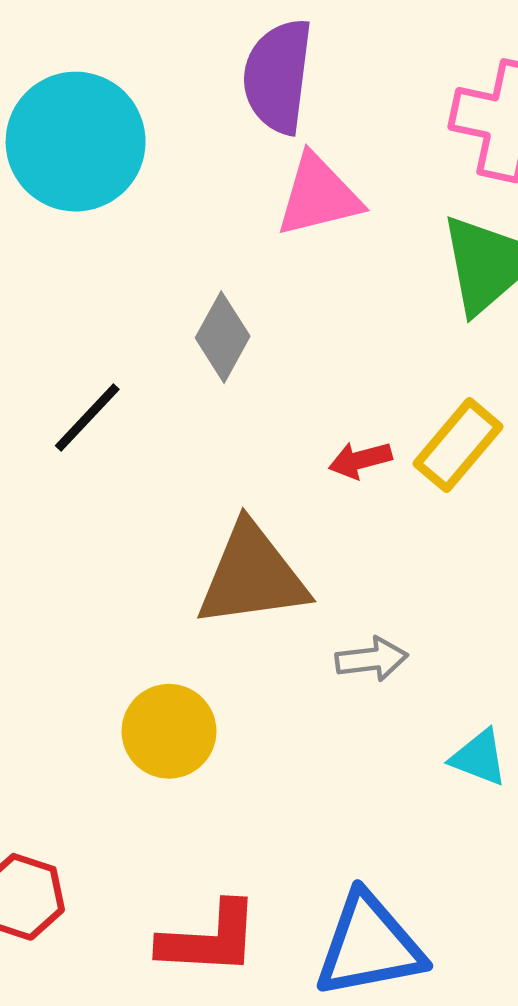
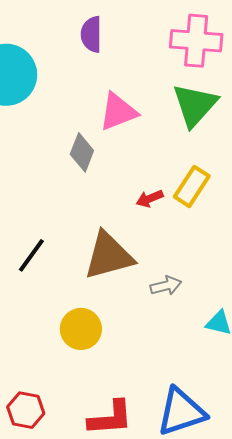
purple semicircle: (278, 76) -> (91, 34), size x0.7
pink triangle: (319, 196) -> (118, 112), moved
black line: (87, 418) -> (31, 255), moved

